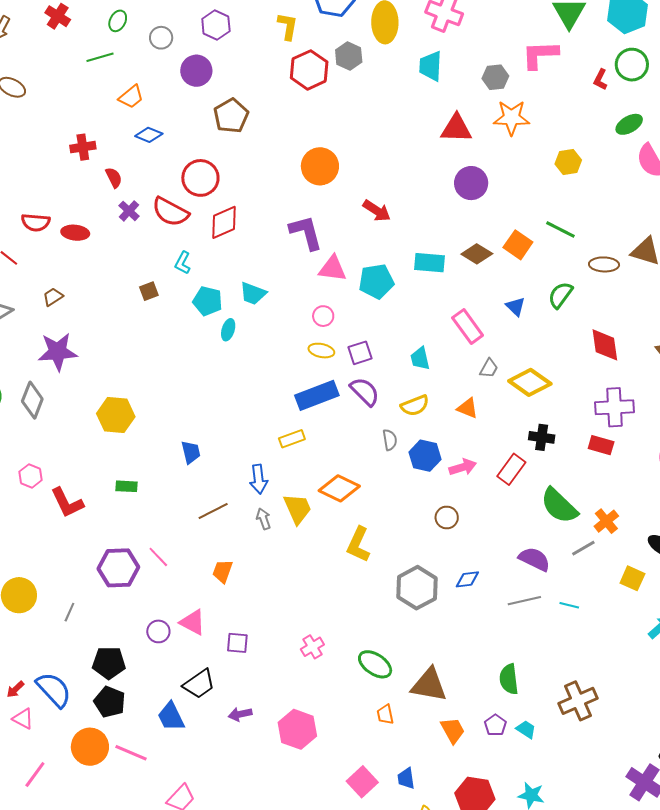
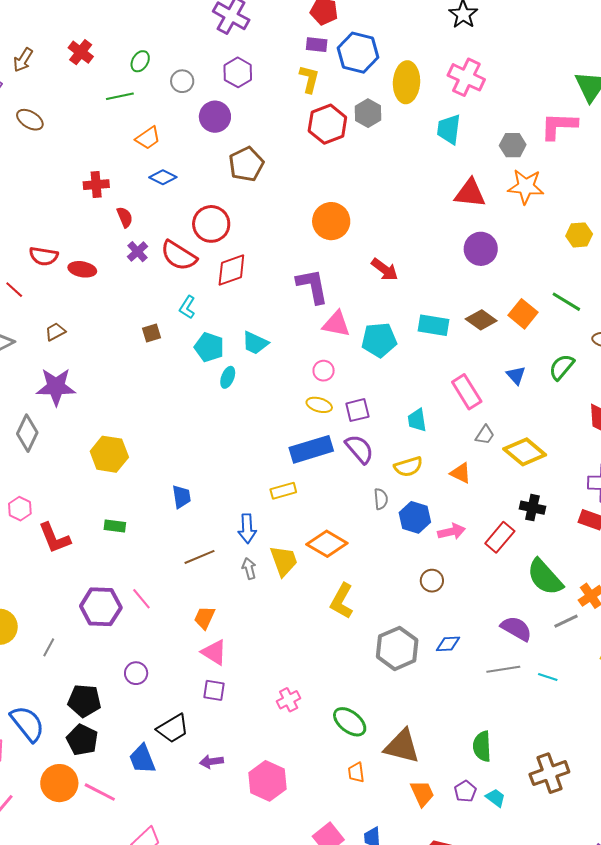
pink triangle: (193, 622) -> (214, 652), moved

